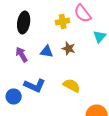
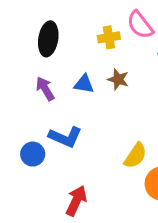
yellow semicircle: (72, 86) -> (135, 156), moved, turned 96

